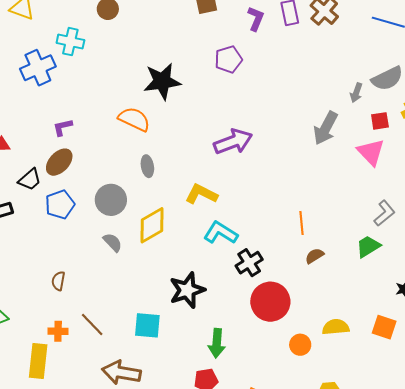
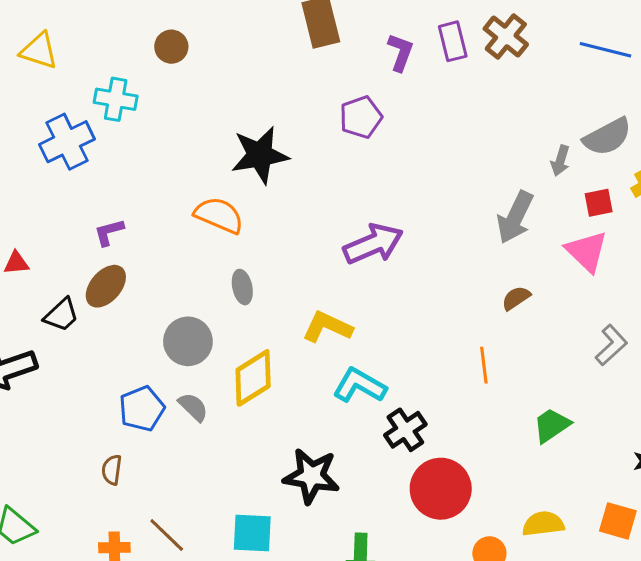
blue pentagon: (60, 204) -> (142, 409), moved
green trapezoid: (368, 246) -> (552, 425), moved
brown semicircle: (314, 256) -> (516, 298), moved
black star: (187, 290) -> (311, 476), turned 30

